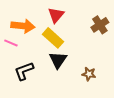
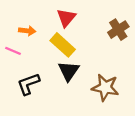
orange arrow: (23, 26) -> (27, 31), size x0.6
brown star: (89, 74) -> (105, 88), size x1.6

